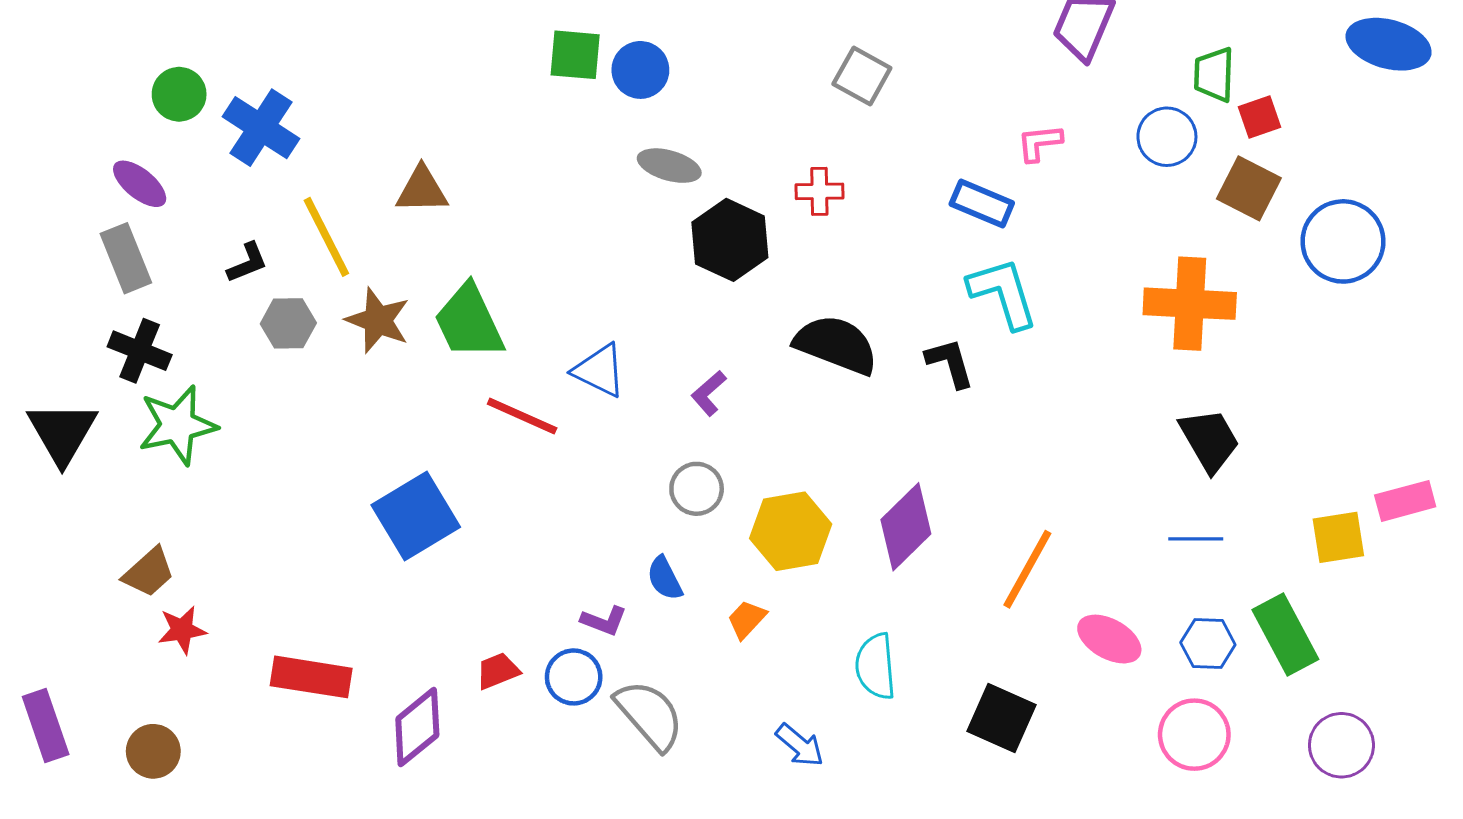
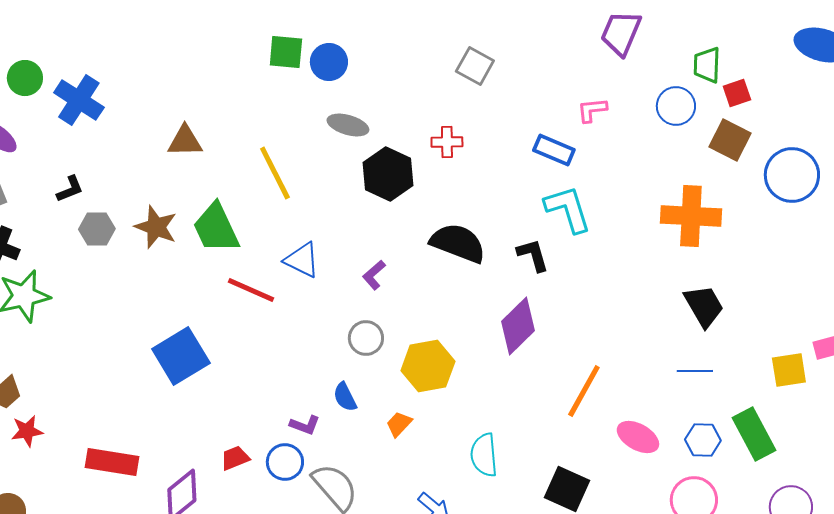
yellow line: (326, 237) -> (275, 173), moved
purple diamond: (906, 527) -> (518, 326), moved

